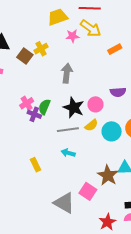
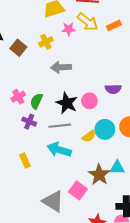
yellow cross: (41, 49) -> (46, 42), moved
orange rectangle: (115, 49) -> (114, 25), moved
gray arrow: (67, 73) -> (61, 67), turned -102
purple cross: (34, 114) -> (29, 122), moved
yellow semicircle: (91, 125) -> (89, 136), moved
cyan arrow: (68, 153) -> (59, 150), size x1.6

